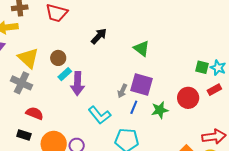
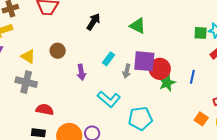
yellow triangle: (28, 58) -> (28, 56), size x0.7
cyan rectangle: (65, 74) -> (109, 59), moved
purple arrow: (77, 84) -> (81, 72), size x0.7
red circle: (188, 98) -> (160, 69), moved
blue line: (134, 107) -> (192, 77), moved

